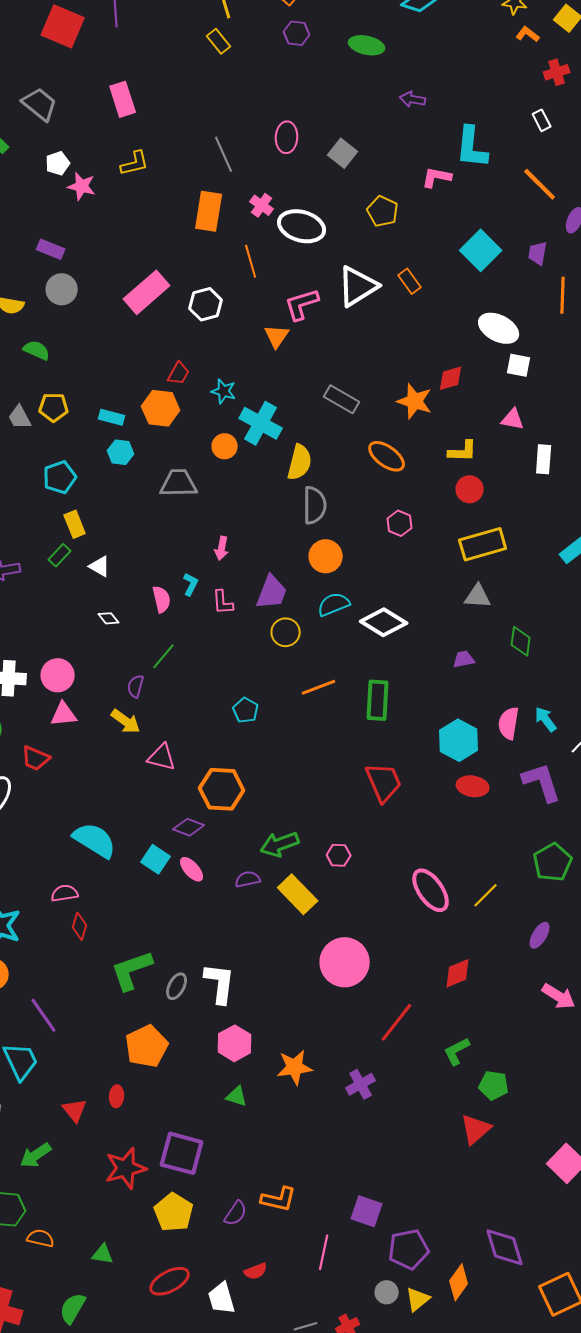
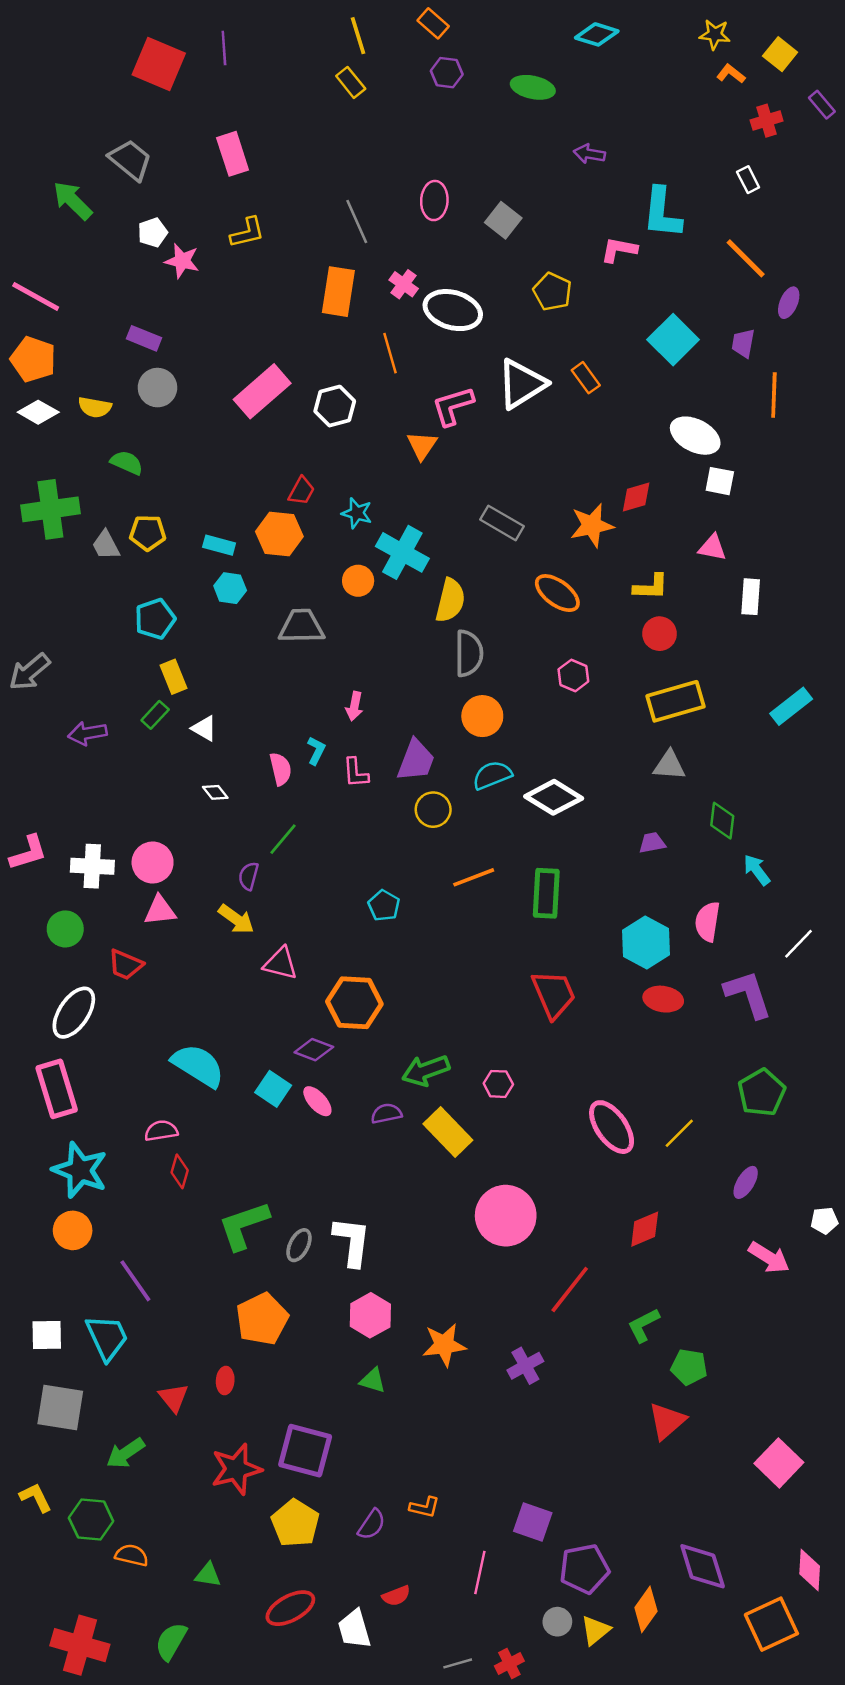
orange star: (415, 401) -> (592, 525), turned -30
cyan arrow: (546, 719) -> (757, 870), moved
orange L-shape: (279, 1199) -> (424, 1507), size x0.7

